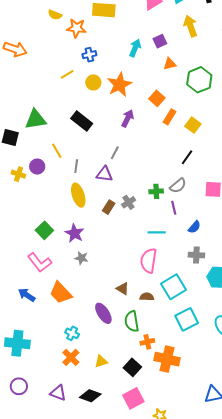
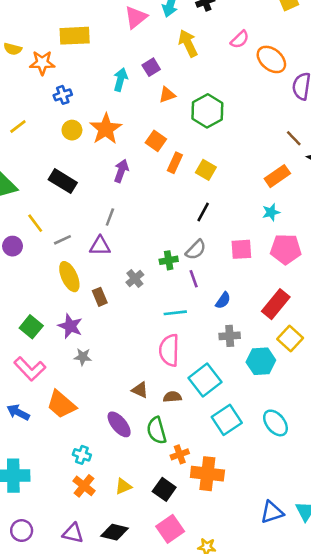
yellow line: (67, 74) -> (18, 126), moved
gray line: (76, 166) -> (62, 240), turned 64
brown rectangle: (109, 207) -> (100, 297), moved, turned -48

